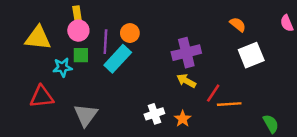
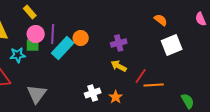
yellow rectangle: (77, 15) -> (30, 12), turned -32
pink circle: (78, 31) -> (36, 34), moved
orange circle: (130, 33) -> (81, 38), moved
purple cross: (186, 53) -> (119, 43), size x0.7

